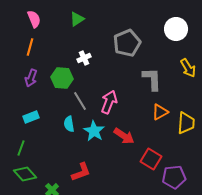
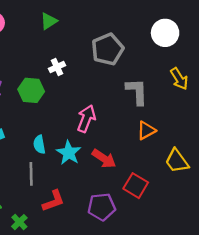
gray line: (80, 101) -> (31, 174), moved, turned 30
yellow trapezoid: (186, 123) -> (177, 161), moved, turned 140
purple pentagon: (174, 177) -> (102, 207), moved

